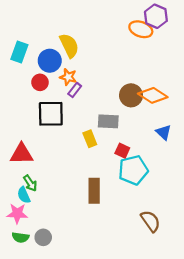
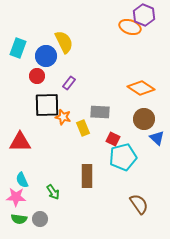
orange star: (68, 77) -> (63, 117), moved
brown circle: (131, 95) -> (144, 119), moved
blue triangle: (164, 132) -> (157, 138), moved
green arrow: (30, 183) -> (53, 192), moved

